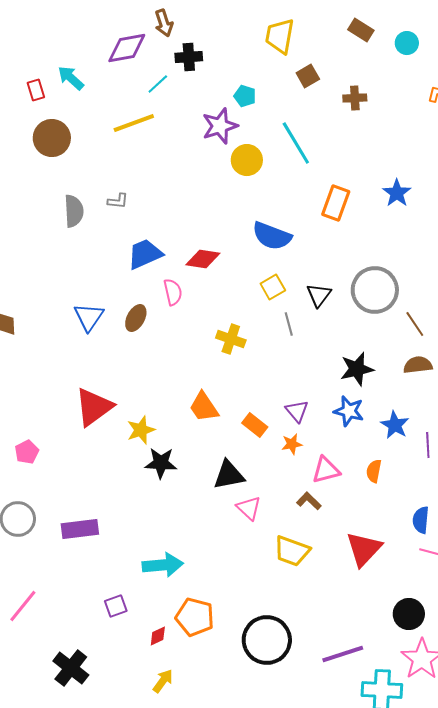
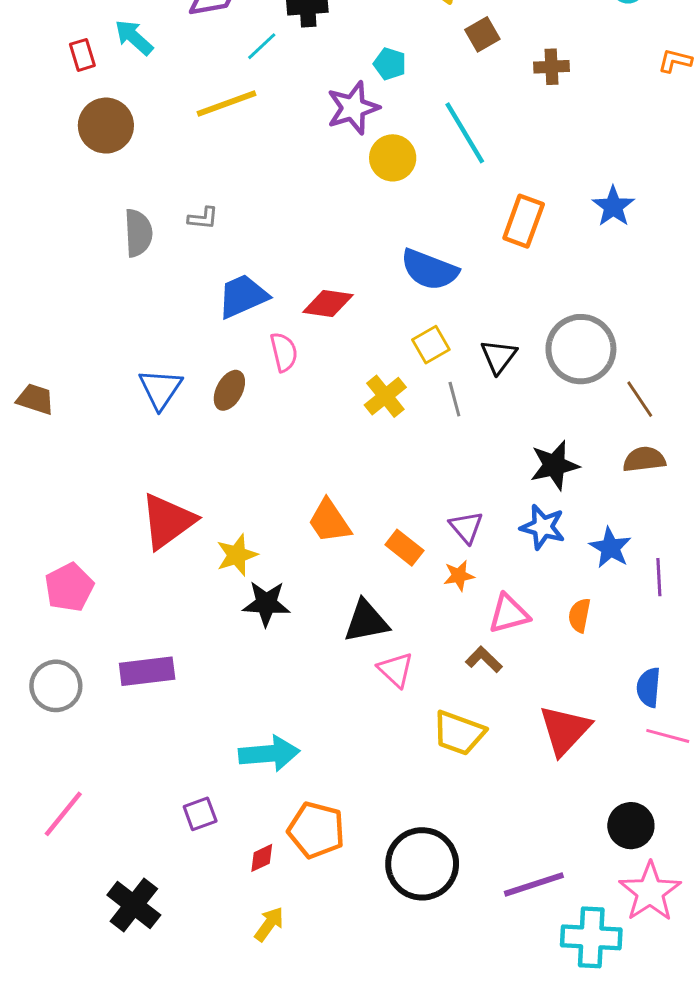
yellow cross: (231, 339) -> (385, 396), moved, turned 32
pink pentagon: (27, 452) -> (69, 587), size x1.4
purple rectangle: (80, 529) -> (147, 671), moved

